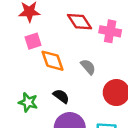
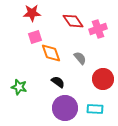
pink cross: (110, 31) -> (98, 29), turned -30
green star: (28, 102) -> (19, 87), moved

